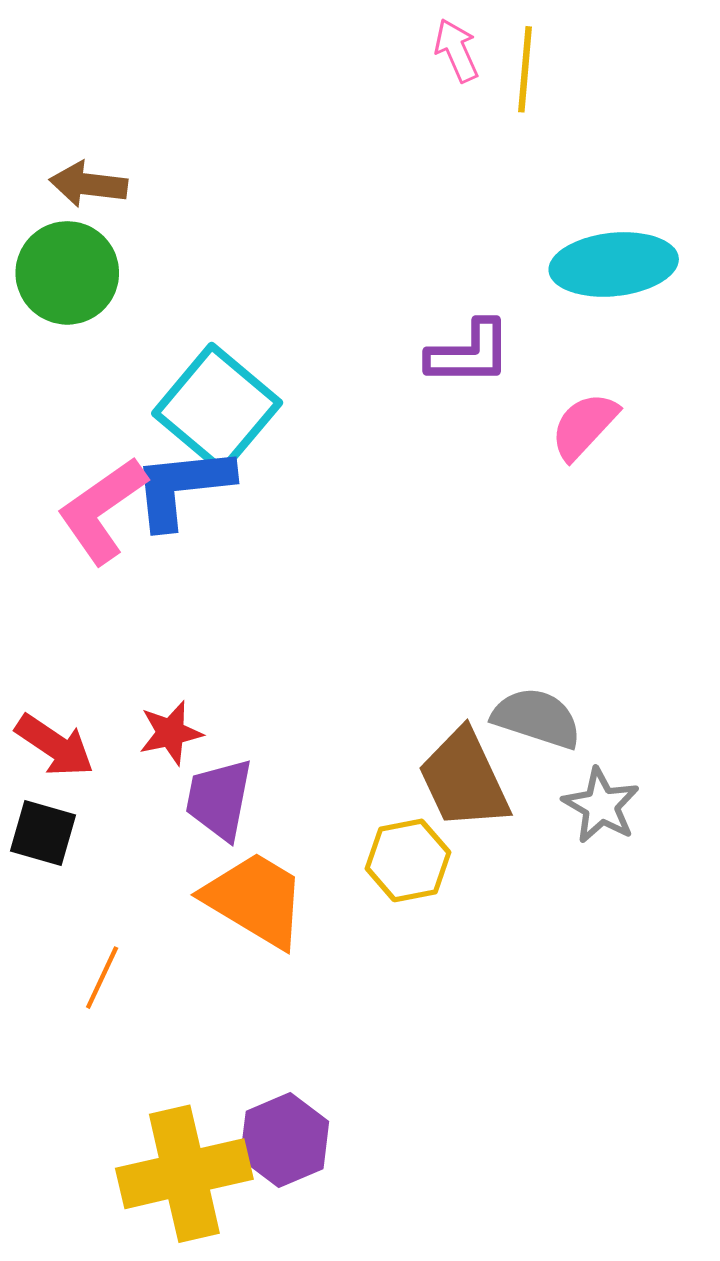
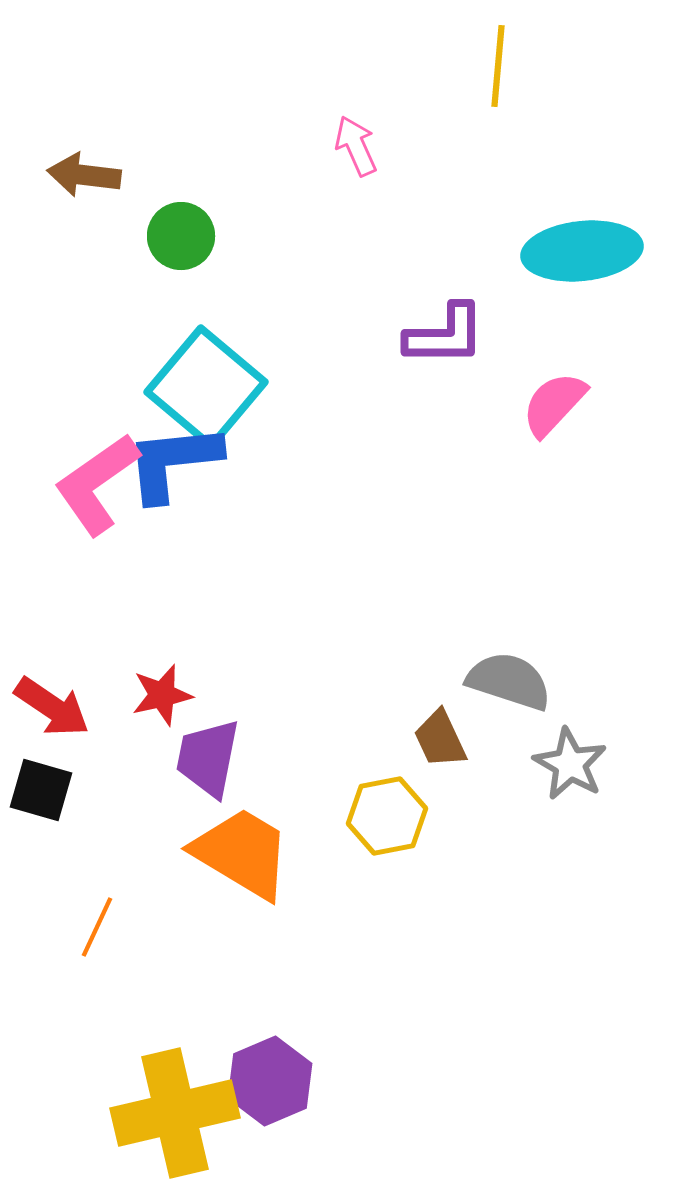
pink arrow: (457, 50) -> (356, 146), moved
green circle: (67, 273) -> (181, 236), moved, size x0.7
brown trapezoid: (464, 779) -> (440, 739), size x0.6

